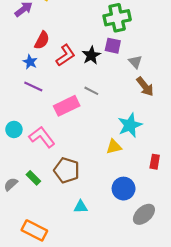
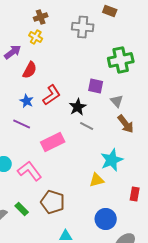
green cross: (117, 18) -> (121, 60), moved
red semicircle: (42, 40) -> (30, 70), moved
black star: (91, 55) -> (78, 107), moved
blue star: (30, 62) -> (27, 101), moved
gray line: (91, 91) -> (87, 126), moved

